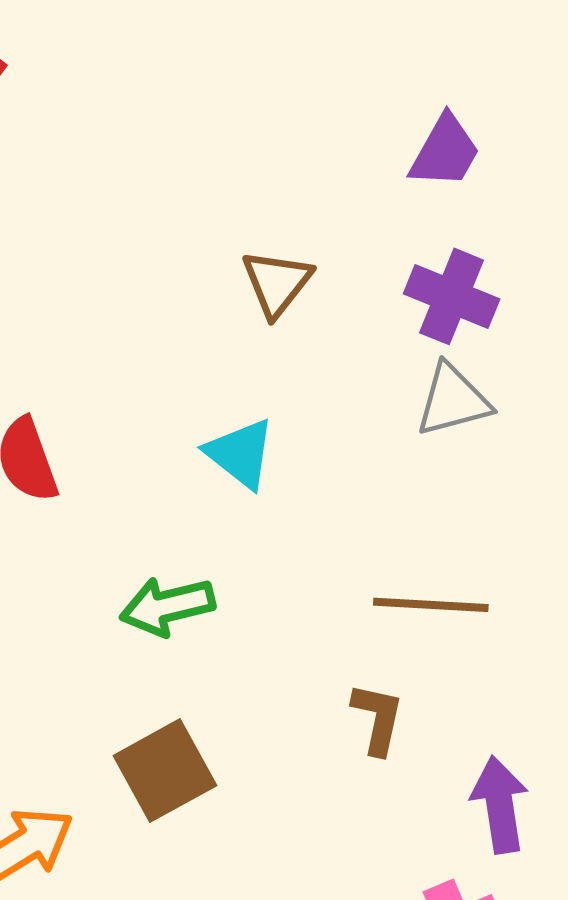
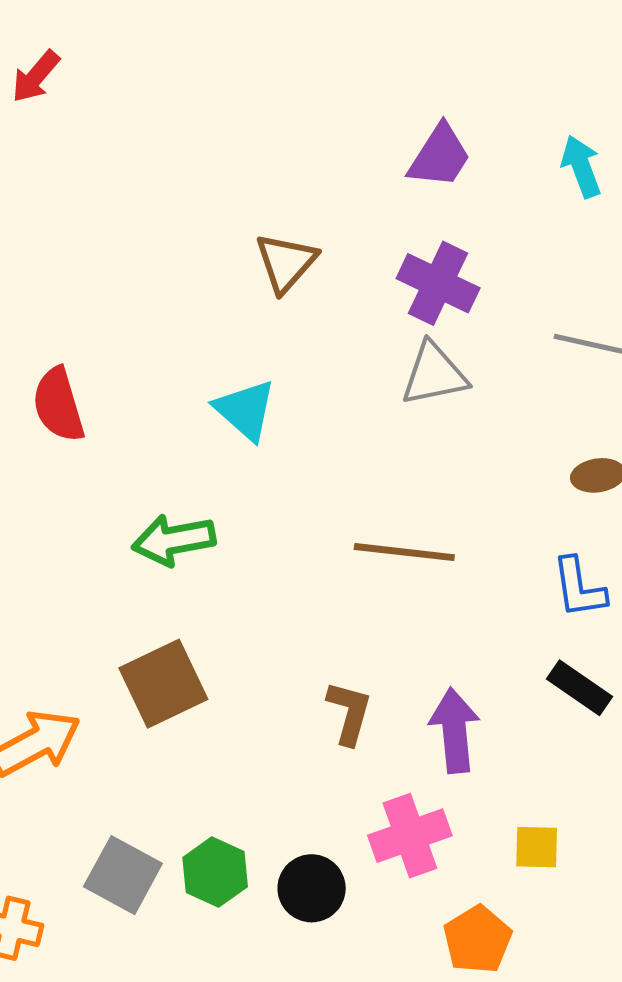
brown L-shape: (378, 719) -> (349, 713), moved

